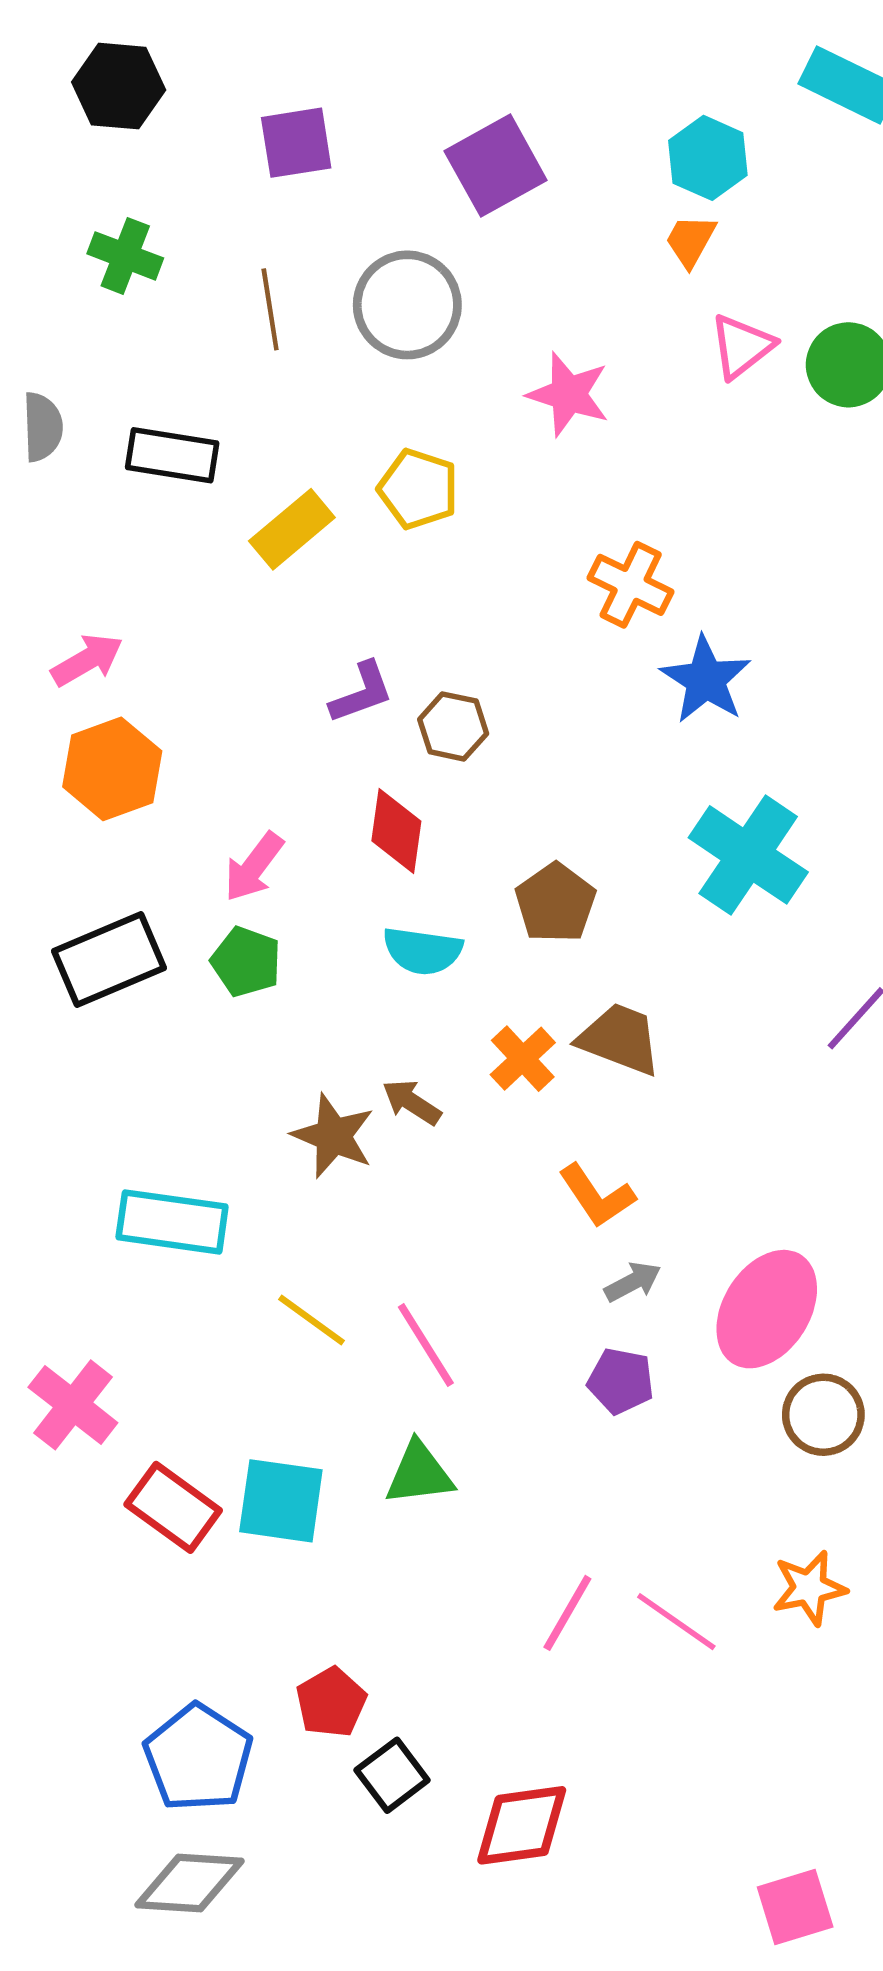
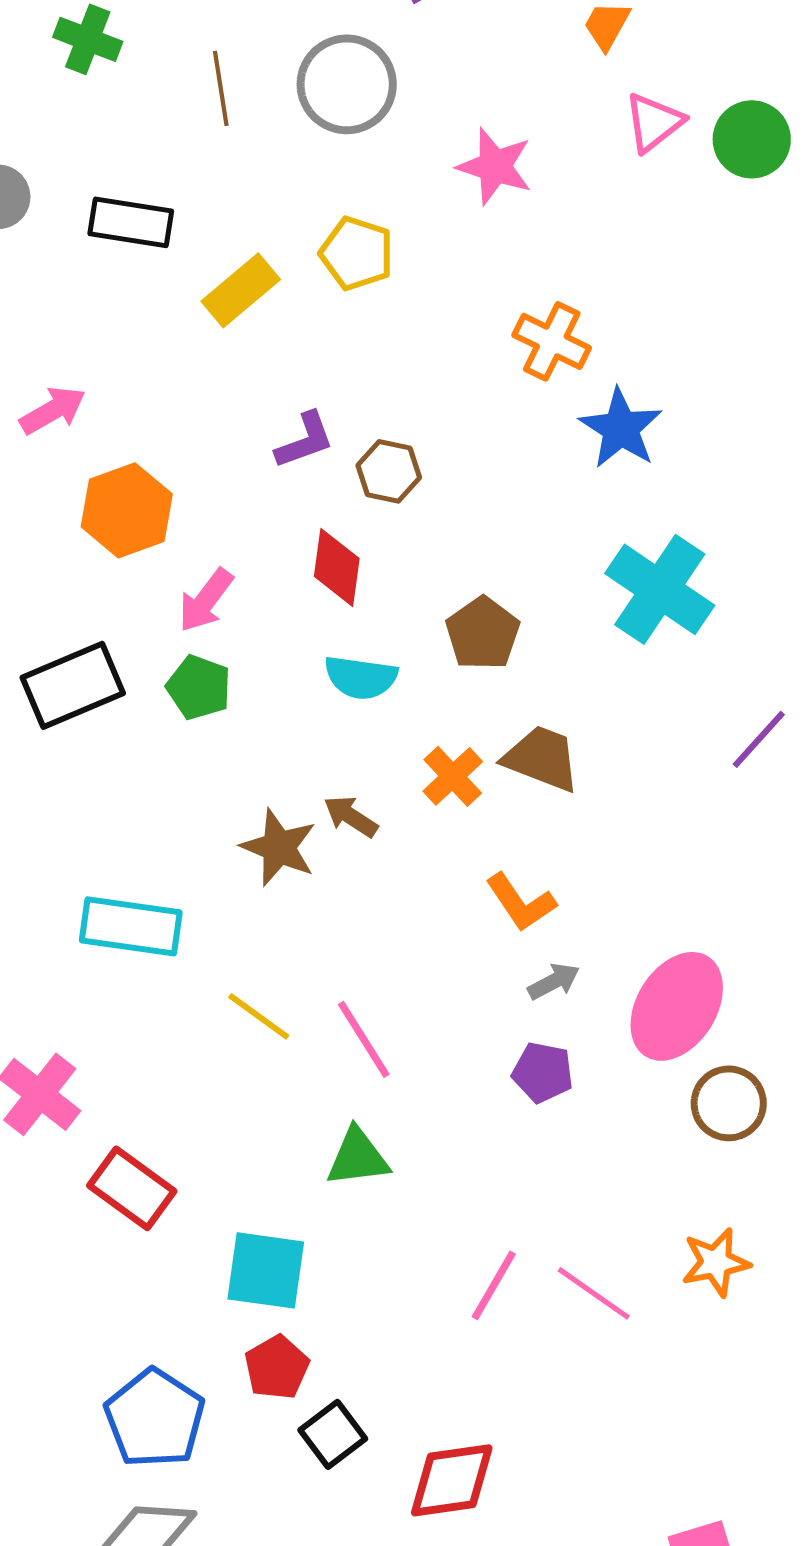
orange hexagon: (112, 769) -> (127, 510), moved
cyan square: (281, 1501) -> (266, 1270), moved

